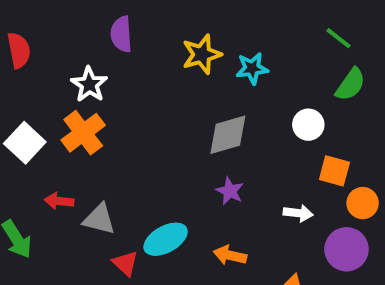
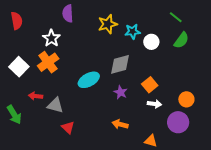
white circle: (308, 125) -> (151, 42), moved
orange square: (334, 171) -> (150, 85), moved, turned 35
cyan ellipse: (166, 239) -> (89, 80), moved

